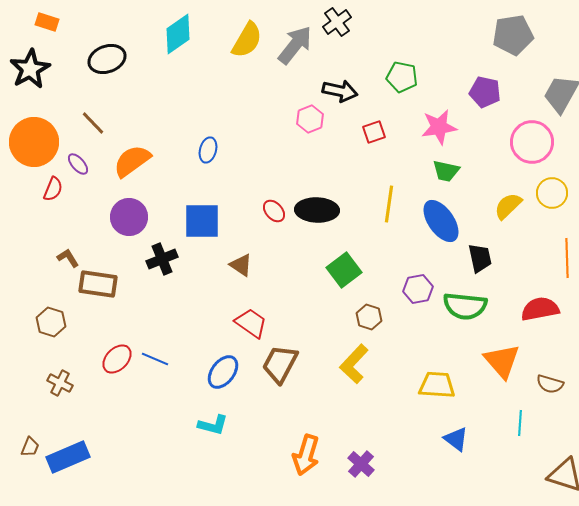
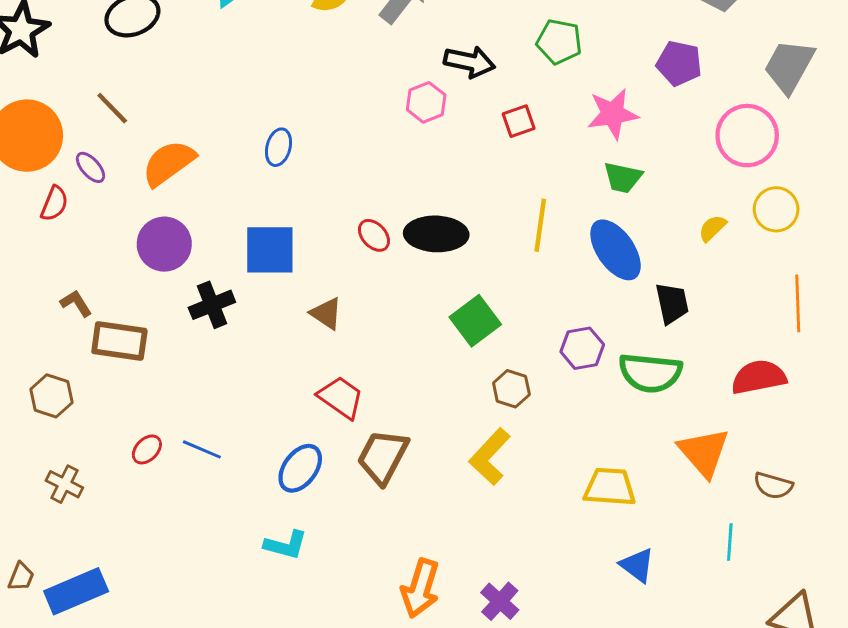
yellow semicircle: (508, 206) -> (712, 228), size x0.7
red ellipse: (117, 359) -> (147, 449), size x0.7

